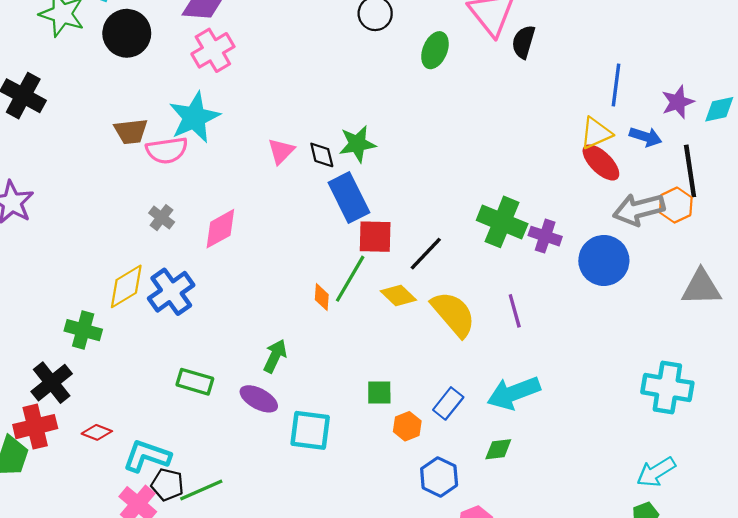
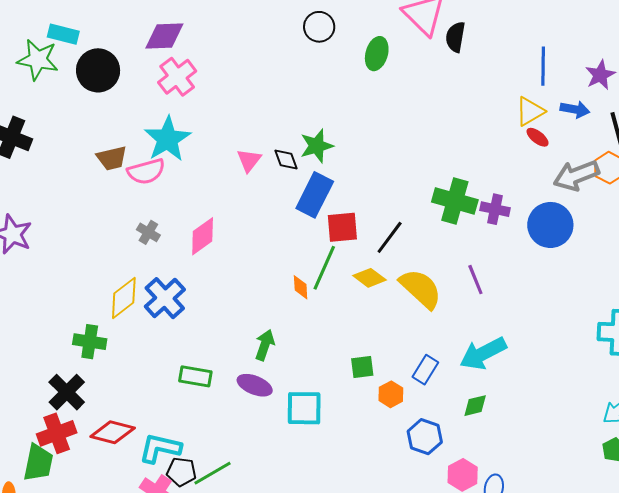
red ellipse: (601, 162) -> (538, 137), size x0.6
blue rectangle: (349, 198) -> (315, 195), turned 60
red diamond: (97, 432) -> (113, 432), size x1.6

